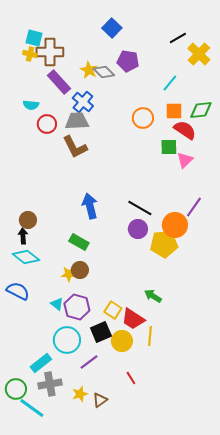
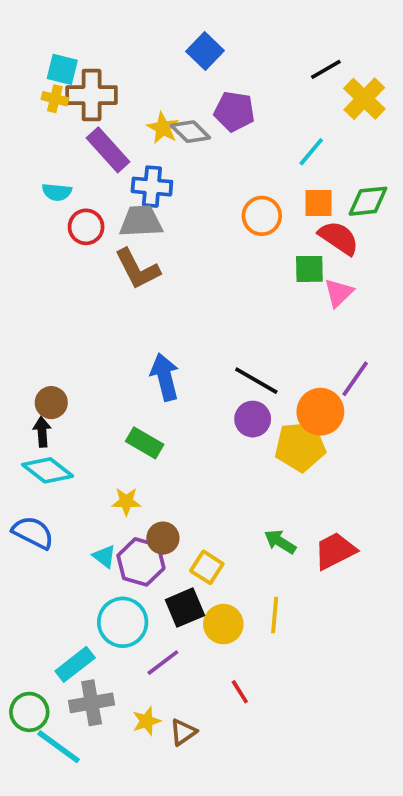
blue cross: (83, 102) -> (152, 187), turned -35
brown circle: (80, 270) -> (163, 538), moved
red trapezoid: (133, 319) -> (335, 551), moved, turned 120

